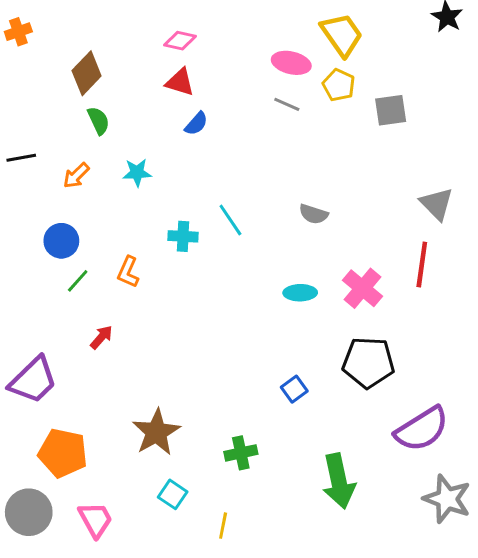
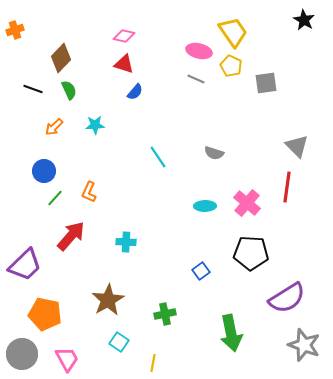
black line: (21, 158) -> (33, 89), moved, turned 30
cyan cross: (183, 236) -> (126, 242), moved
red arrow: (101, 337) -> (71, 236), size x1.8

